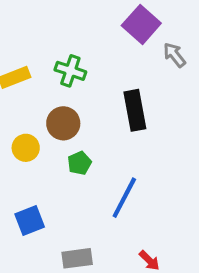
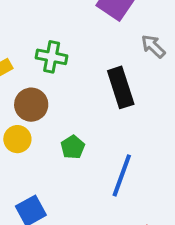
gray arrow: (174, 55) -> (153, 46), moved
brown circle: (63, 123) -> (31, 105), moved

